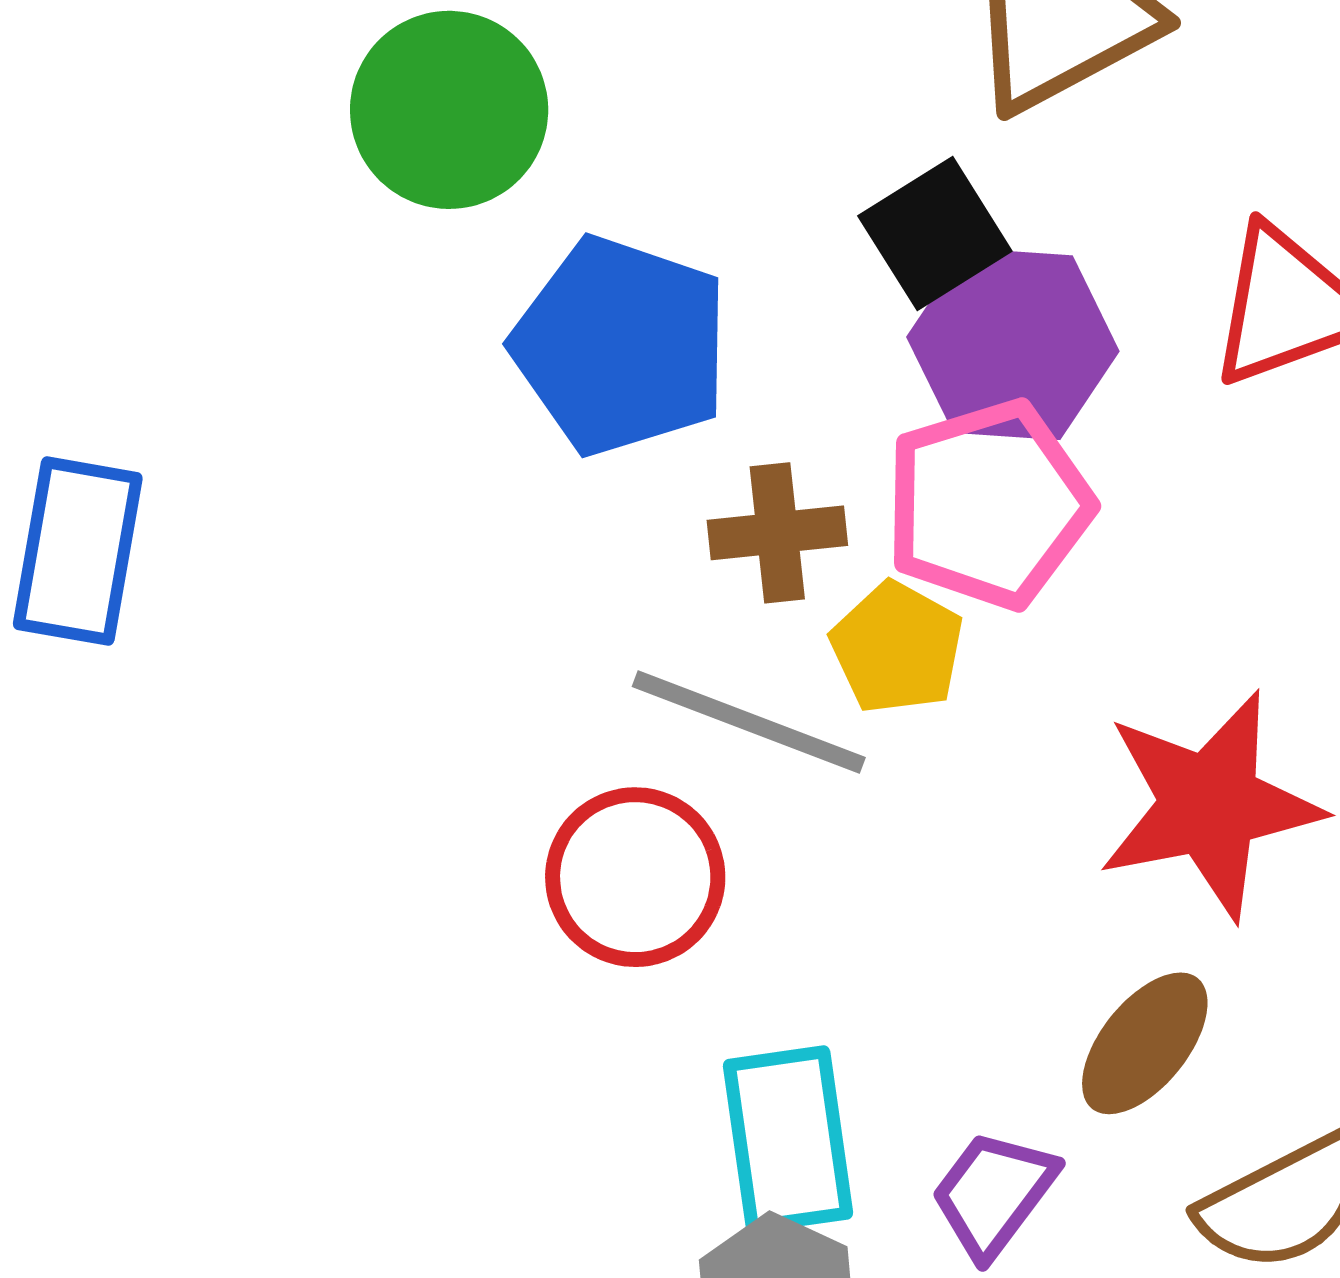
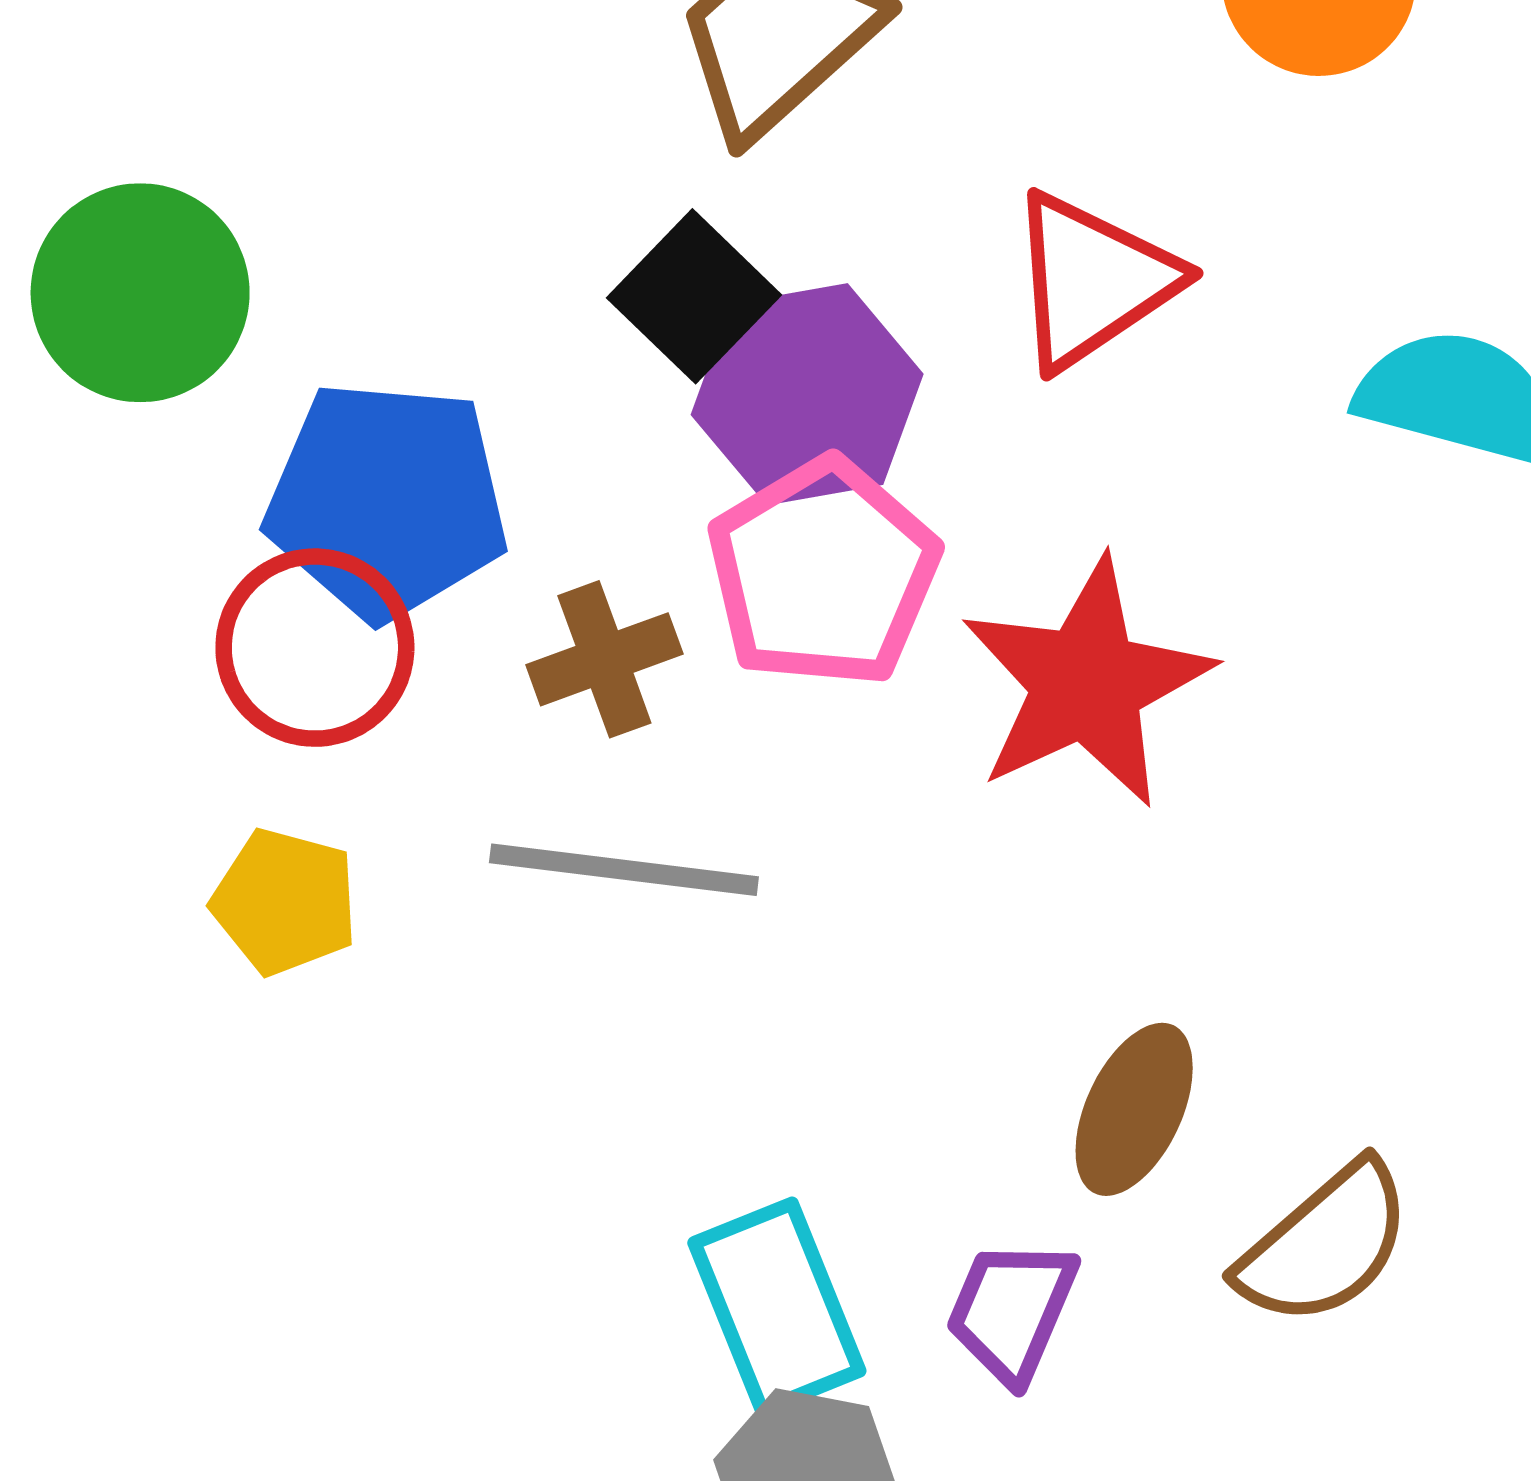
yellow pentagon: (897, 648) -> (285, 902), moved
red star: (1210, 805) -> (1086, 683), moved
red circle: (635, 877) -> (315, 648), moved

